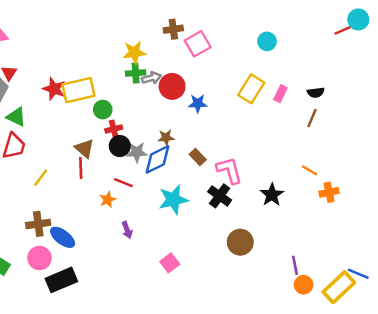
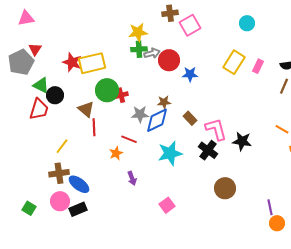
green circle: (103, 110) -> (107, 90), moved, size x1.5
black circle: (120, 146) -> (55, 95), moved
brown triangle: (84, 148) -> (86, 109), moved
yellow line: (41, 178) -> (62, 146), moved
black star: (272, 195) -> (242, 141), moved, turned -30
black rectangle: (61, 280) -> (78, 209), moved, size x0.7

